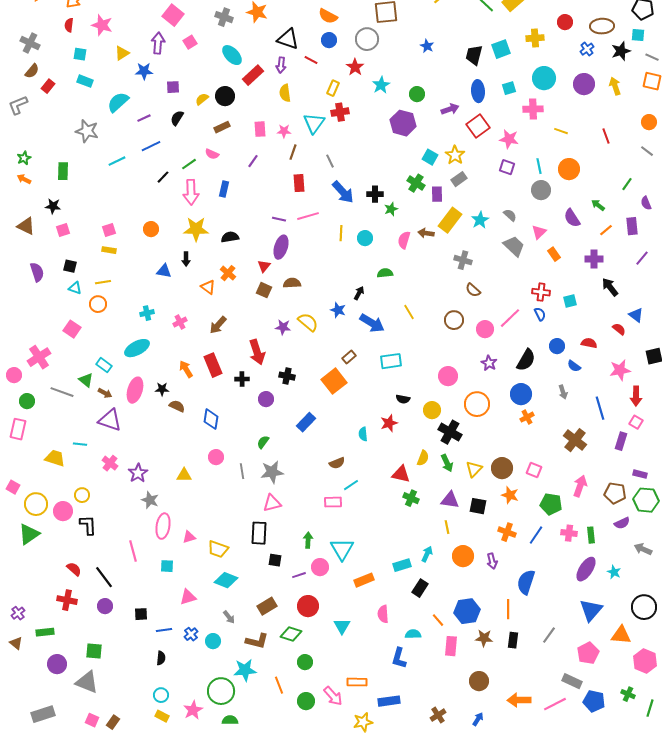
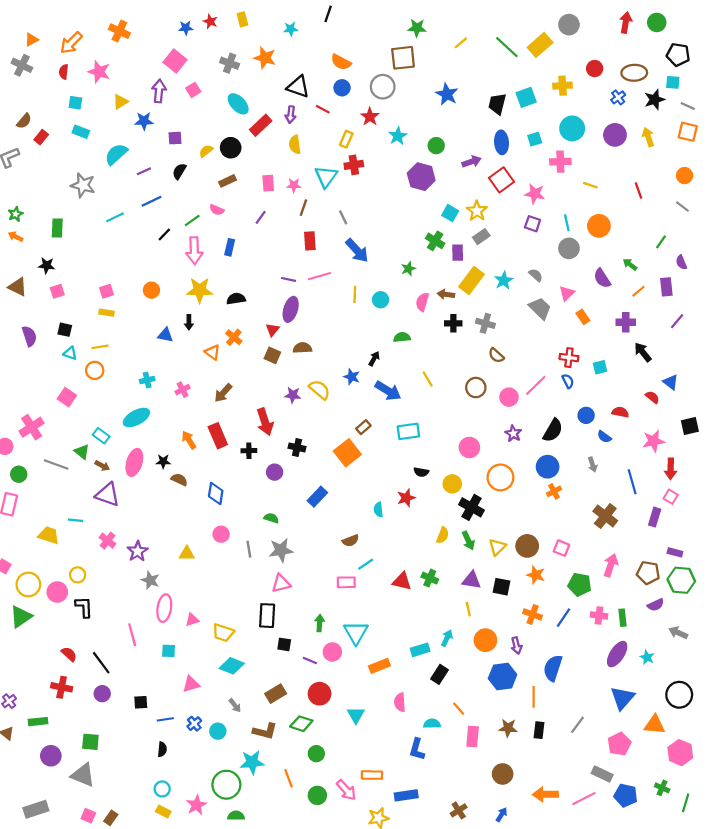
gray cross: (30, 43) -> (22, 65), moved
blue star: (427, 46) -> (447, 94), size x1.5
black cross: (375, 194) -> (453, 323), moved
green semicircle: (263, 442) -> (271, 518), turned 72
red triangle: (401, 474) -> (402, 581), moved
purple line: (299, 575) -> (310, 661), turned 40
blue hexagon: (467, 611) -> (503, 677), moved

